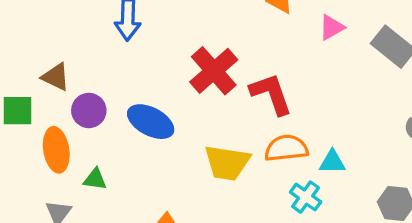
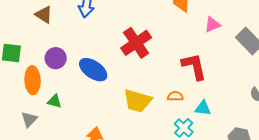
brown triangle: (56, 77) -> (44, 15), moved
red L-shape: (271, 94) -> (194, 66), moved
orange semicircle: (286, 148) -> (175, 96), size x0.6

